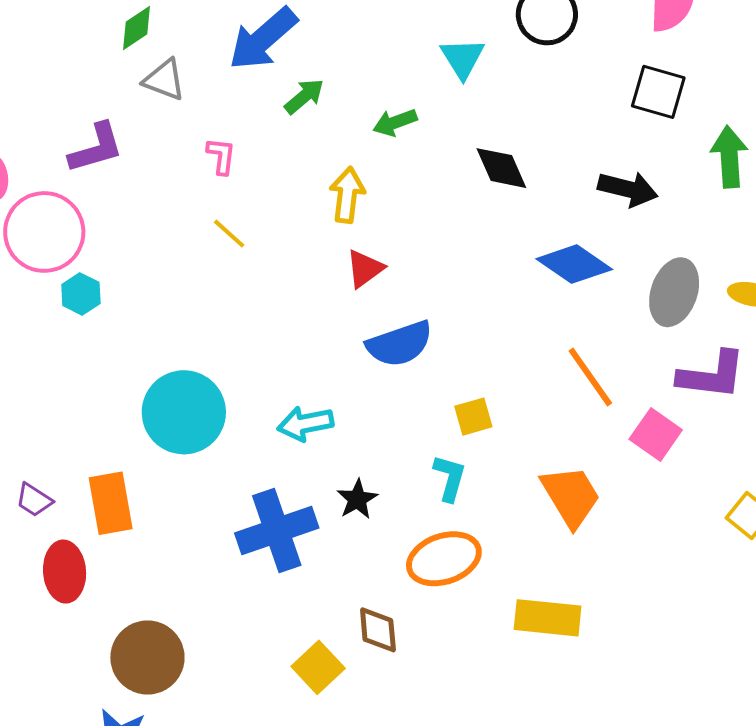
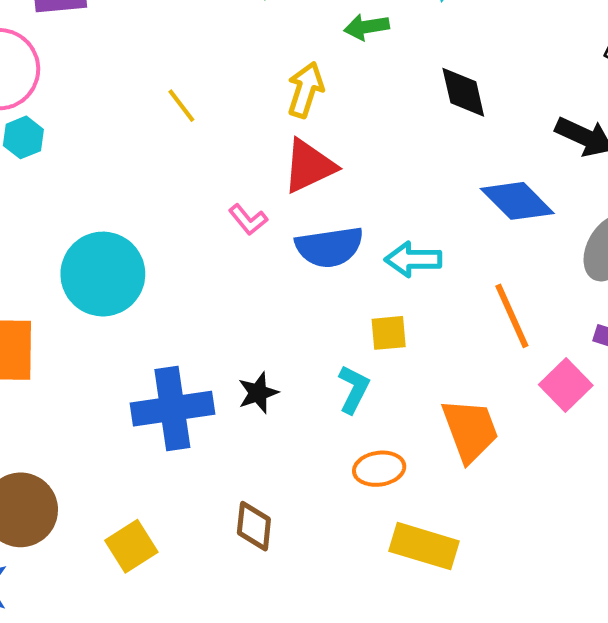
pink L-shape: (221, 156) -> (248, 220), moved, turned 123
red triangle: (365, 269) -> (309, 166), size x1.4
cyan arrow: (305, 424) -> (413, 259), moved
orange ellipse: (444, 559) -> (379, 469), moved, size x0.7
yellow square: (318, 667) -> (131, 546), moved

